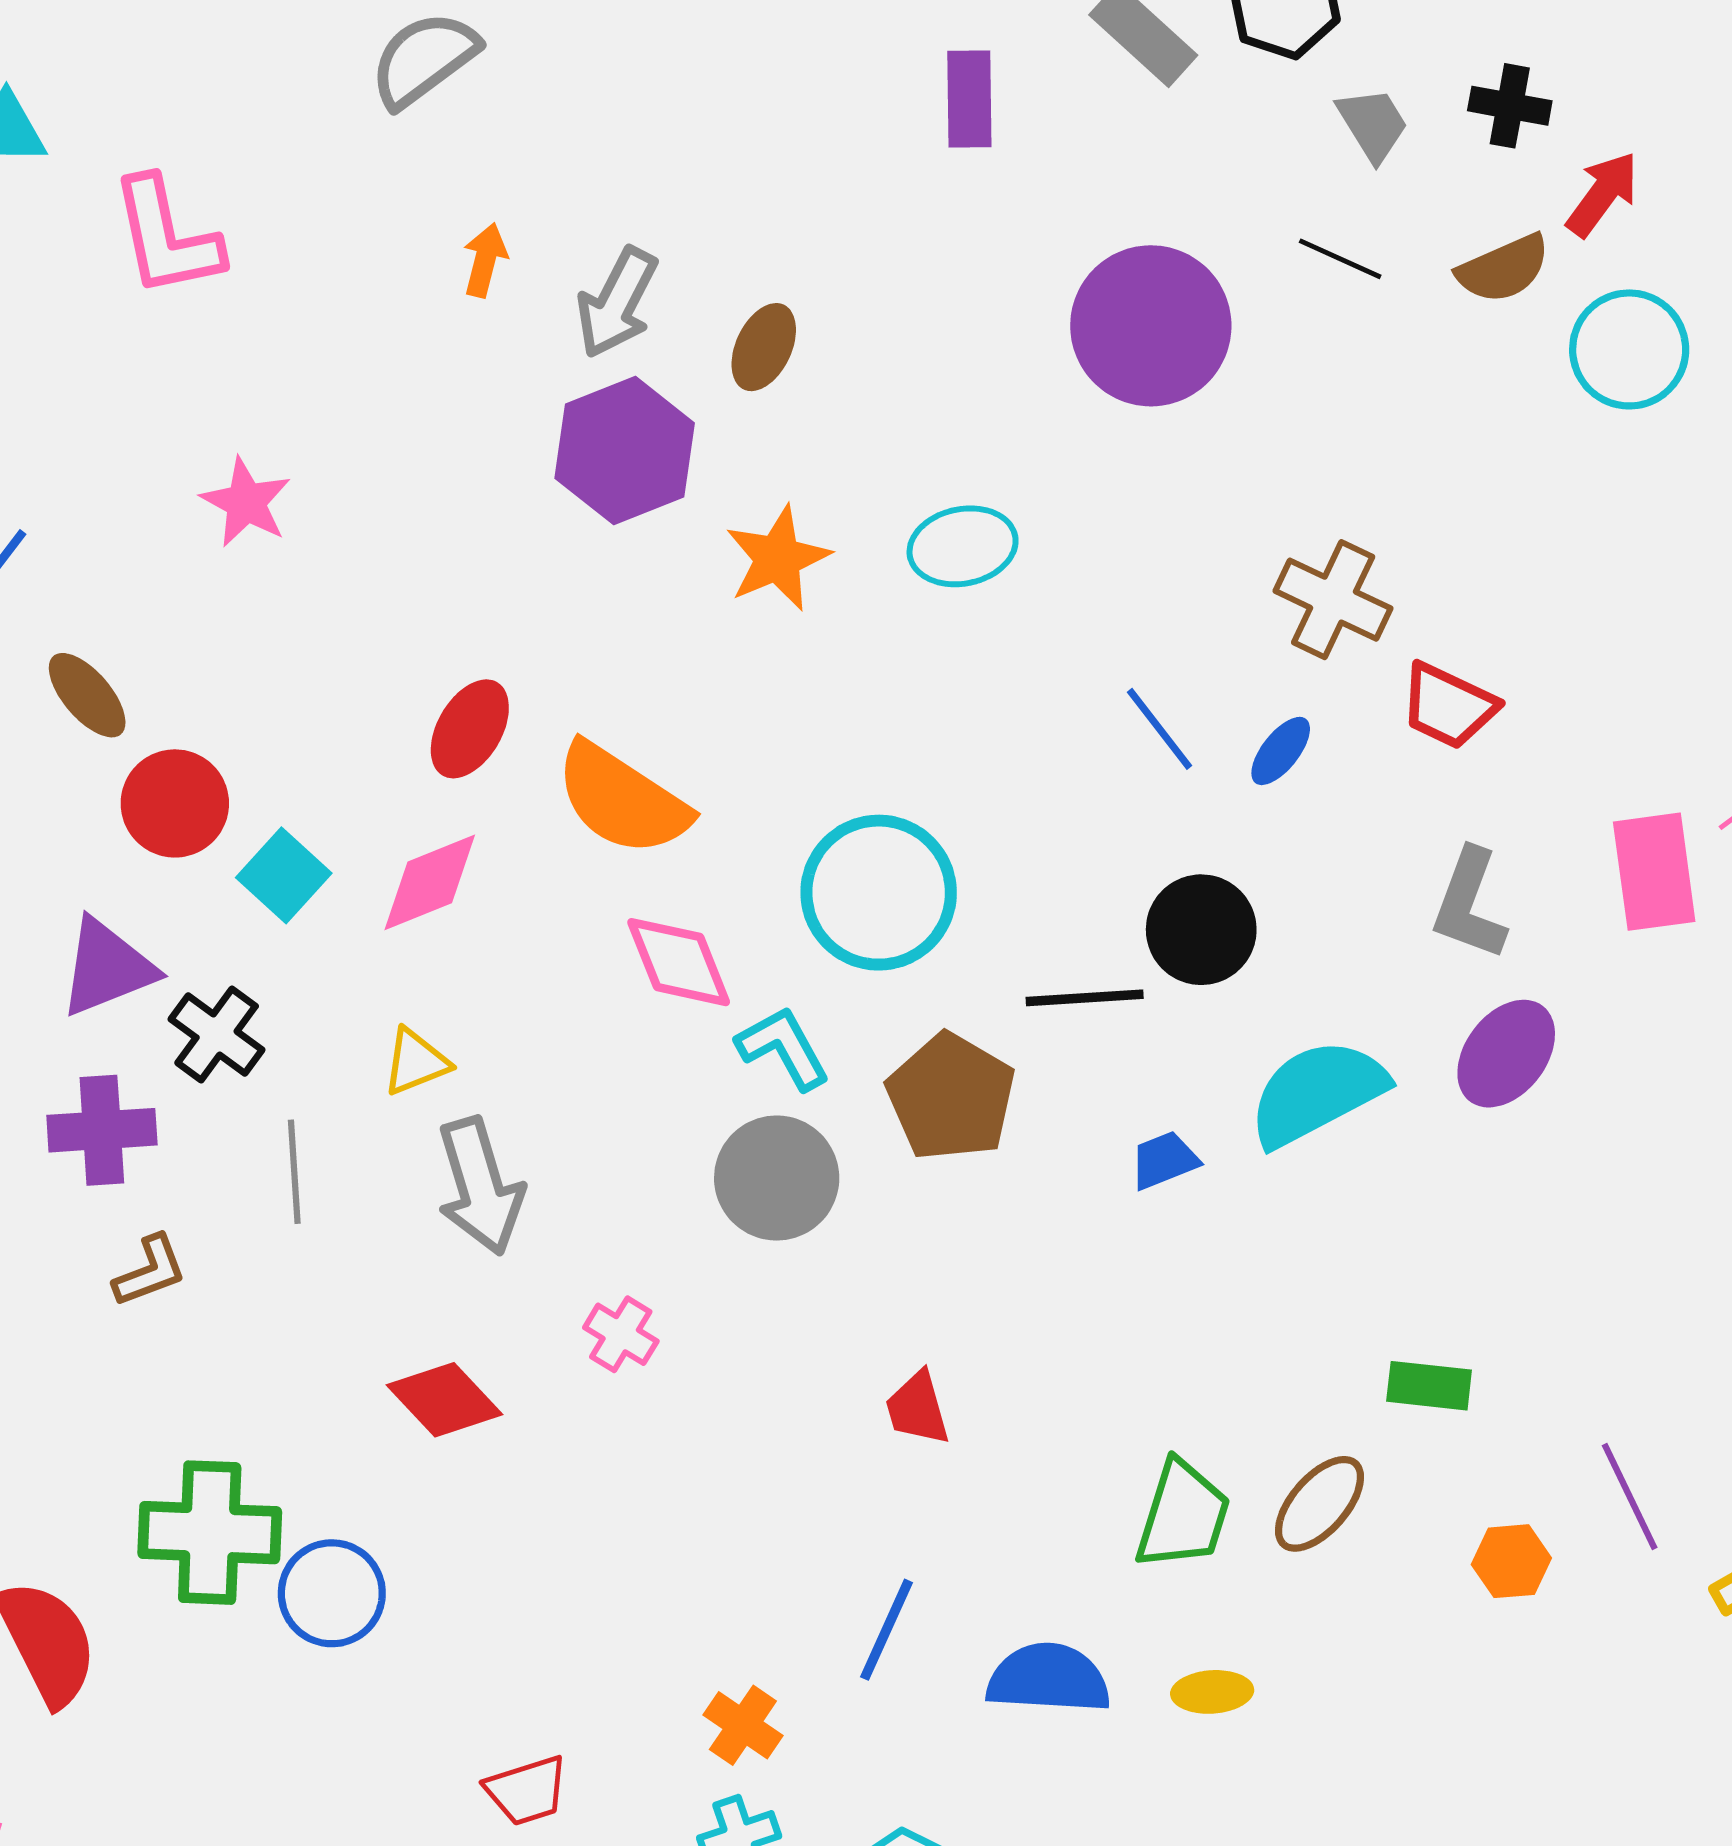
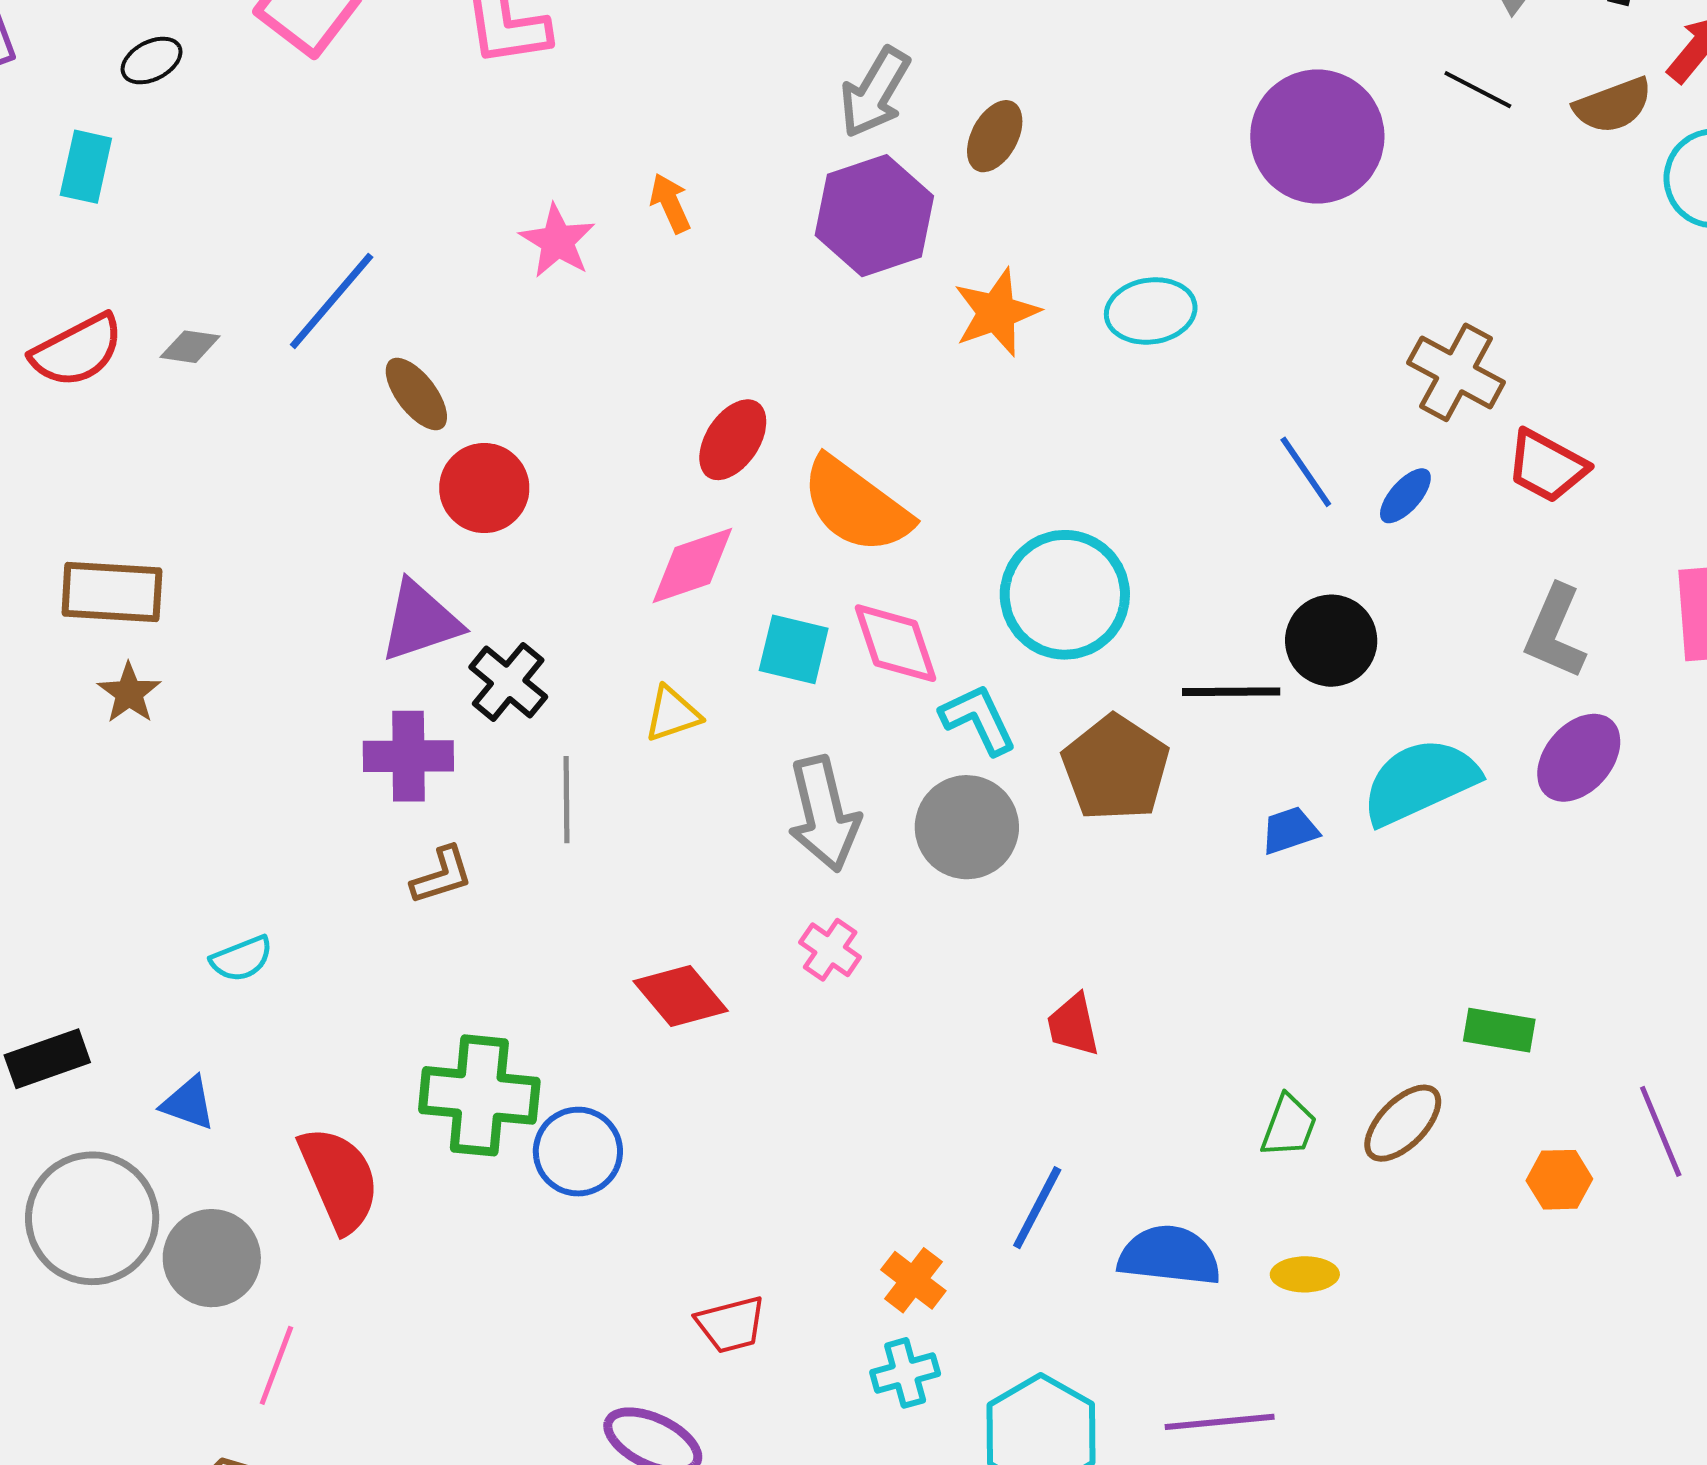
orange arrow: (485, 260) -> (670, 203), moved, turned -42
cyan square: (284, 875) -> (794, 649), moved, turned -32
gray arrow: (480, 1186) -> (824, 814), moved
green trapezoid: (1183, 1515) -> (1289, 1126), size x0.7

